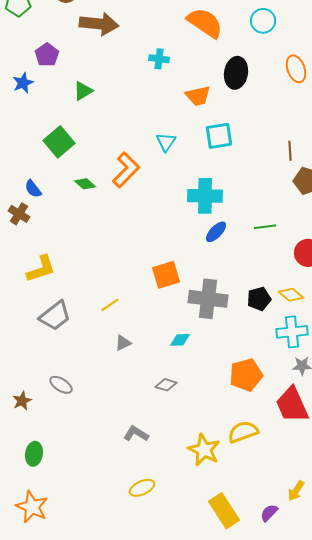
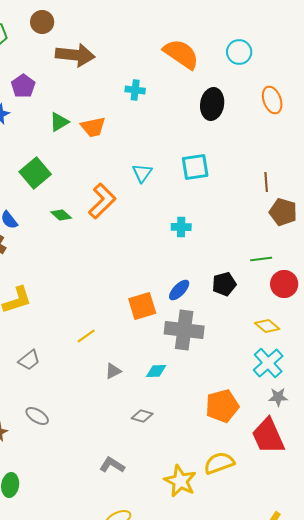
orange trapezoid: (198, 96) -> (93, 127), moved
cyan cross: (205, 196) -> (181, 227), size x0.6
green line: (265, 227) -> (261, 259), moved
blue ellipse: (216, 232) -> (179, 290), moved
black pentagon: (259, 299) -> (224, 284), moved
gray trapezoid: (55, 316) -> (29, 360), moved, size x0.7
cyan cross: (292, 332) -> (268, 363), turned -36
gray triangle: (123, 343) -> (113, 371), moved

